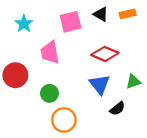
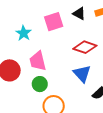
cyan star: (24, 24) -> (24, 33), moved
pink trapezoid: (50, 52) -> (38, 61), moved

